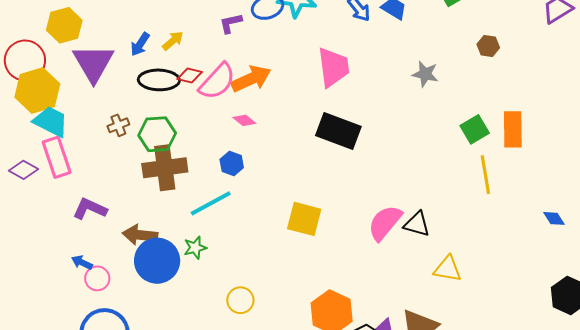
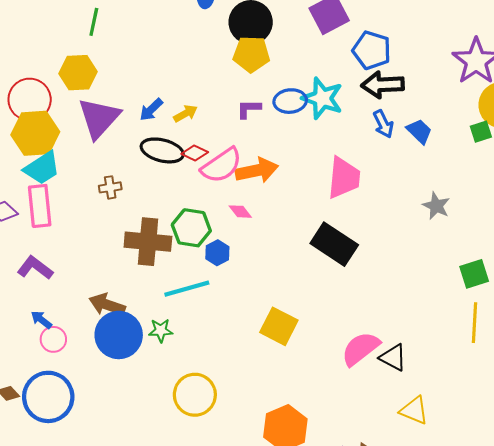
cyan trapezoid: (51, 122) -> (42, 168), turned 108
green hexagon: (157, 134) -> (191, 228), moved
purple L-shape: (90, 209) -> (35, 268), moved
yellow circle: (240, 300) -> (195, 395), size x1.5

